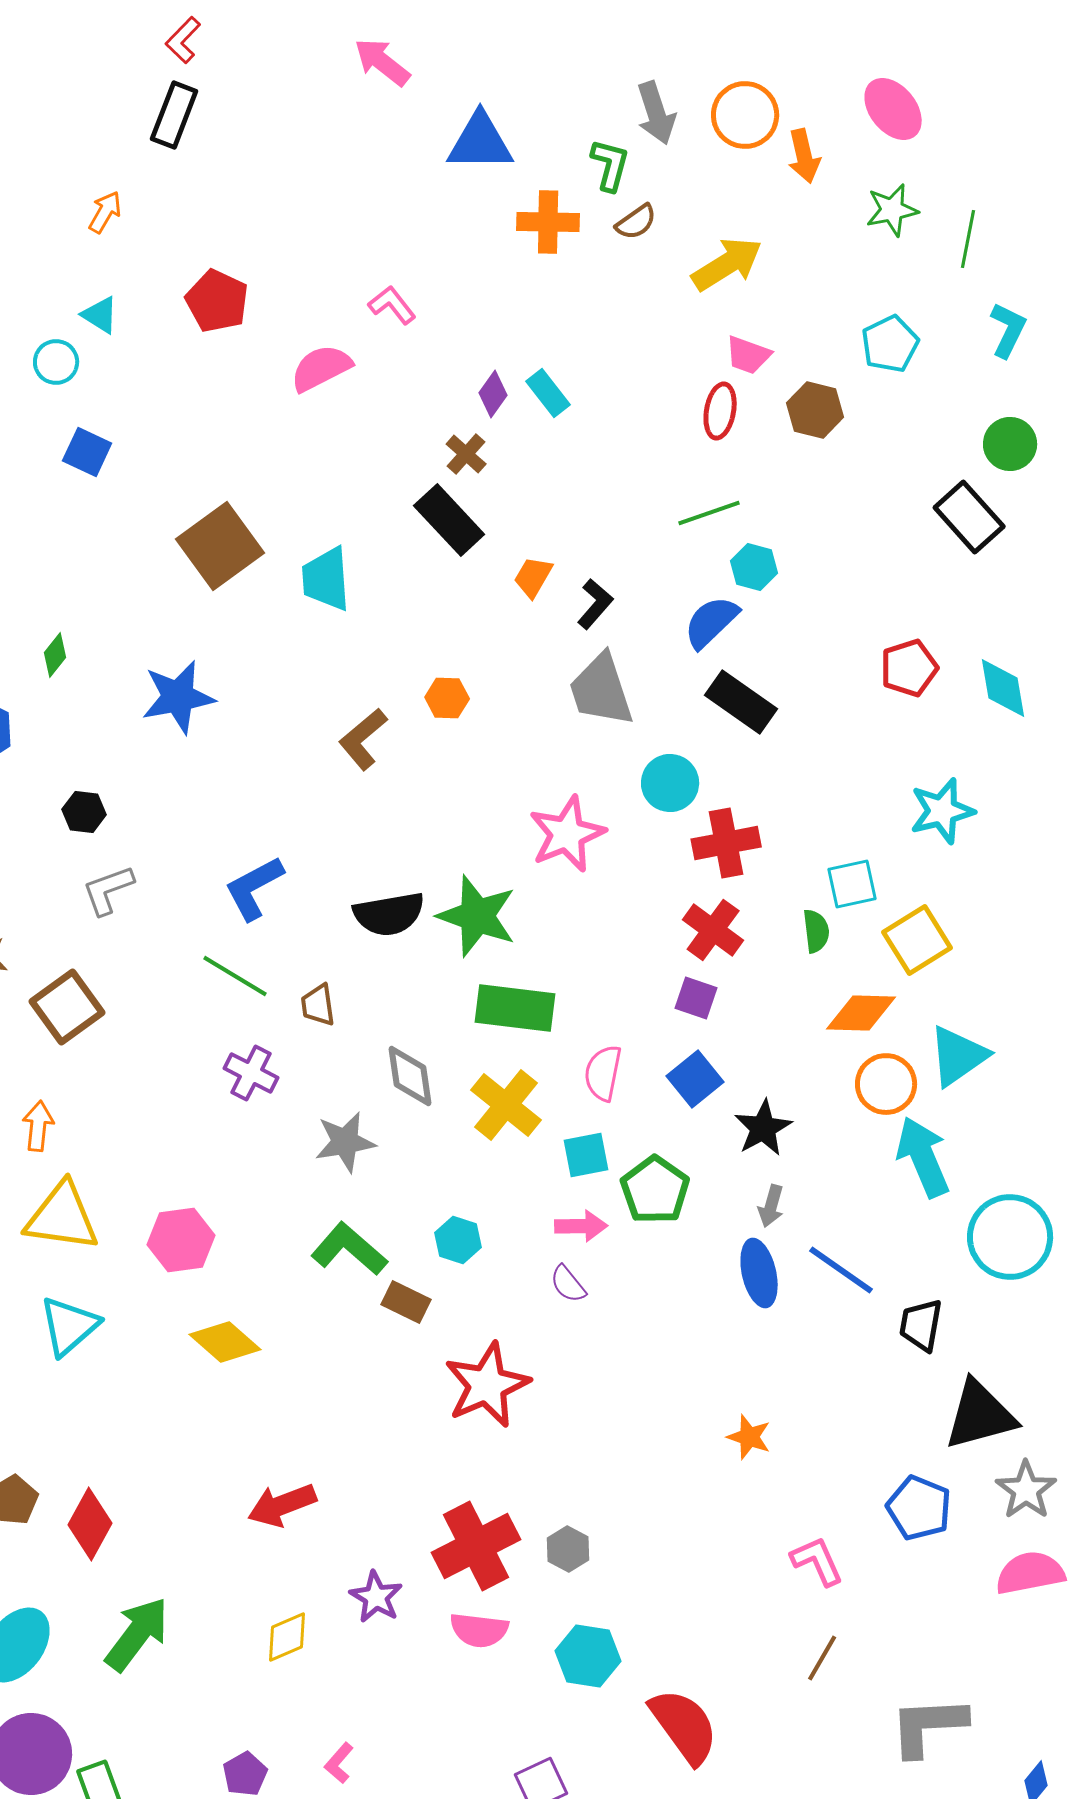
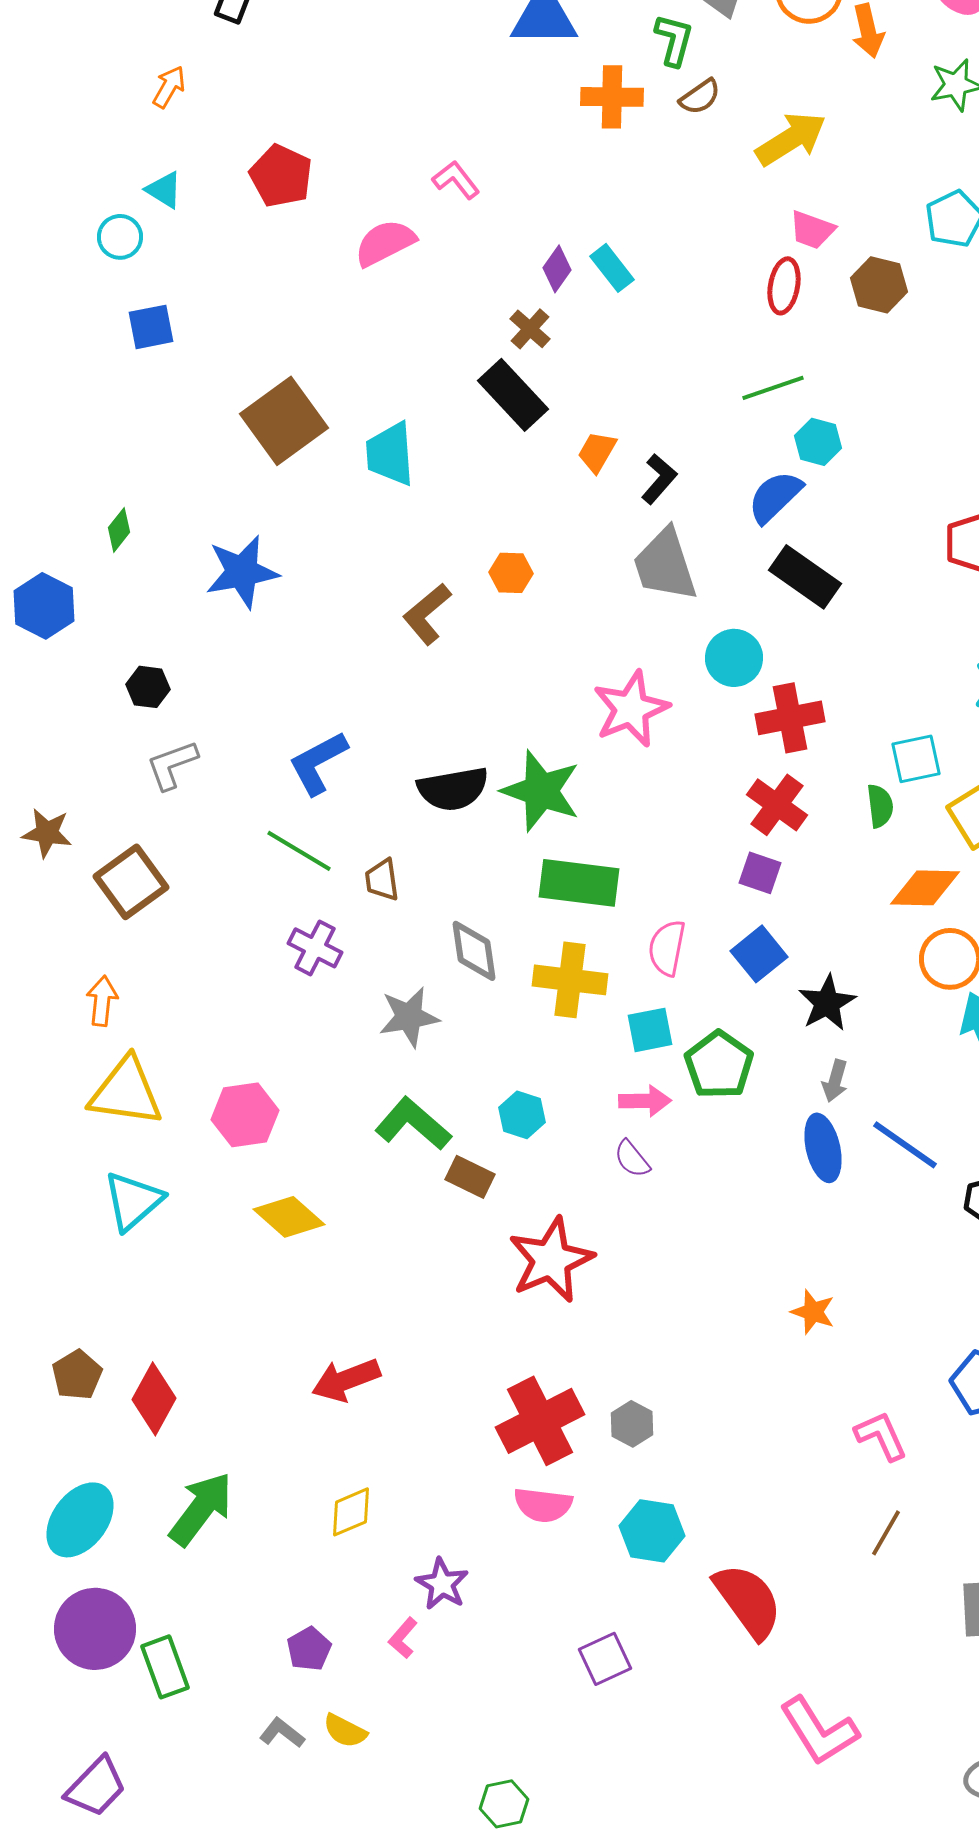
blue square: (87, 452) -> (151, 327), turned -36
yellow cross: (506, 1105) -> (570, 980), turned -32
purple star: (376, 1597) -> (442, 1584), moved

